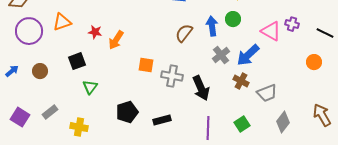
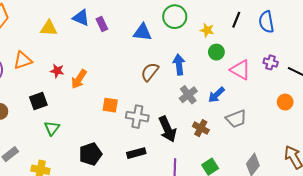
green circle: (233, 19) -> (216, 52), moved
purple cross: (292, 24) -> (271, 62), moved
blue arrow: (248, 55) -> (216, 95), size x0.7
brown cross: (241, 81) -> (201, 128), moved
gray trapezoid: (267, 93) -> (236, 119), moved
black rectangle: (162, 120) -> (136, 153), moved

